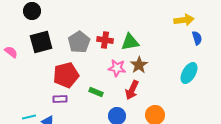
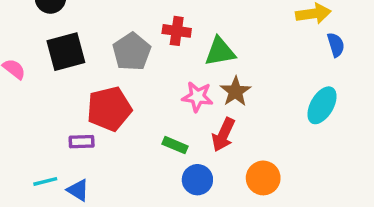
red cross: (105, 40) -> (177, 31), moved
green rectangle: (96, 92) -> (175, 145), moved
purple rectangle: (60, 99) -> (82, 142), moved

